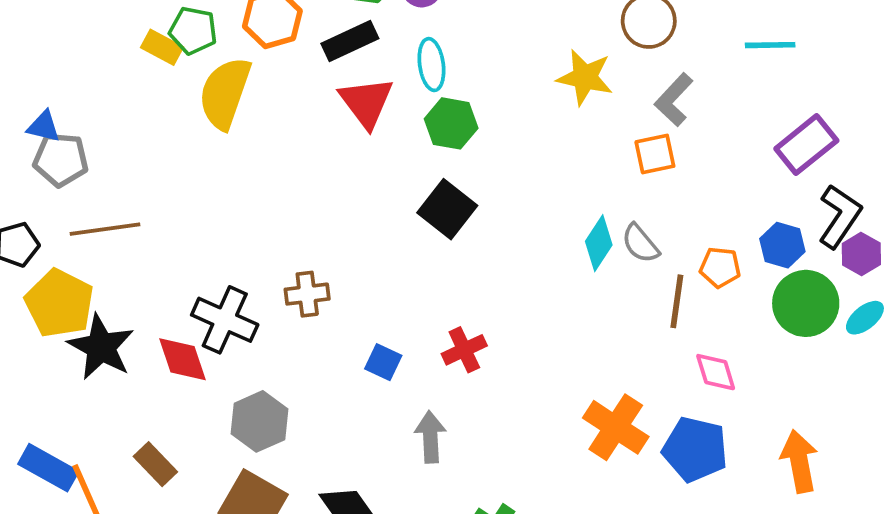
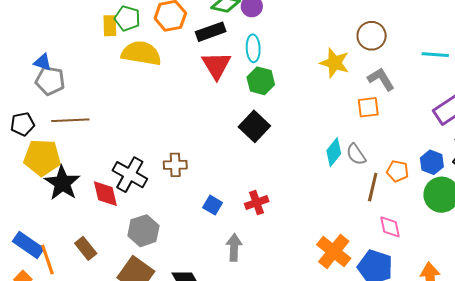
yellow rectangle: (162, 47) -> (110, 26), turned 55
yellow semicircle: (225, 93) -> (141, 53), turned 75
gray L-shape: (674, 100) -> (381, 79), turned 100
yellow pentagon: (59, 303) -> (42, 158), turned -30

